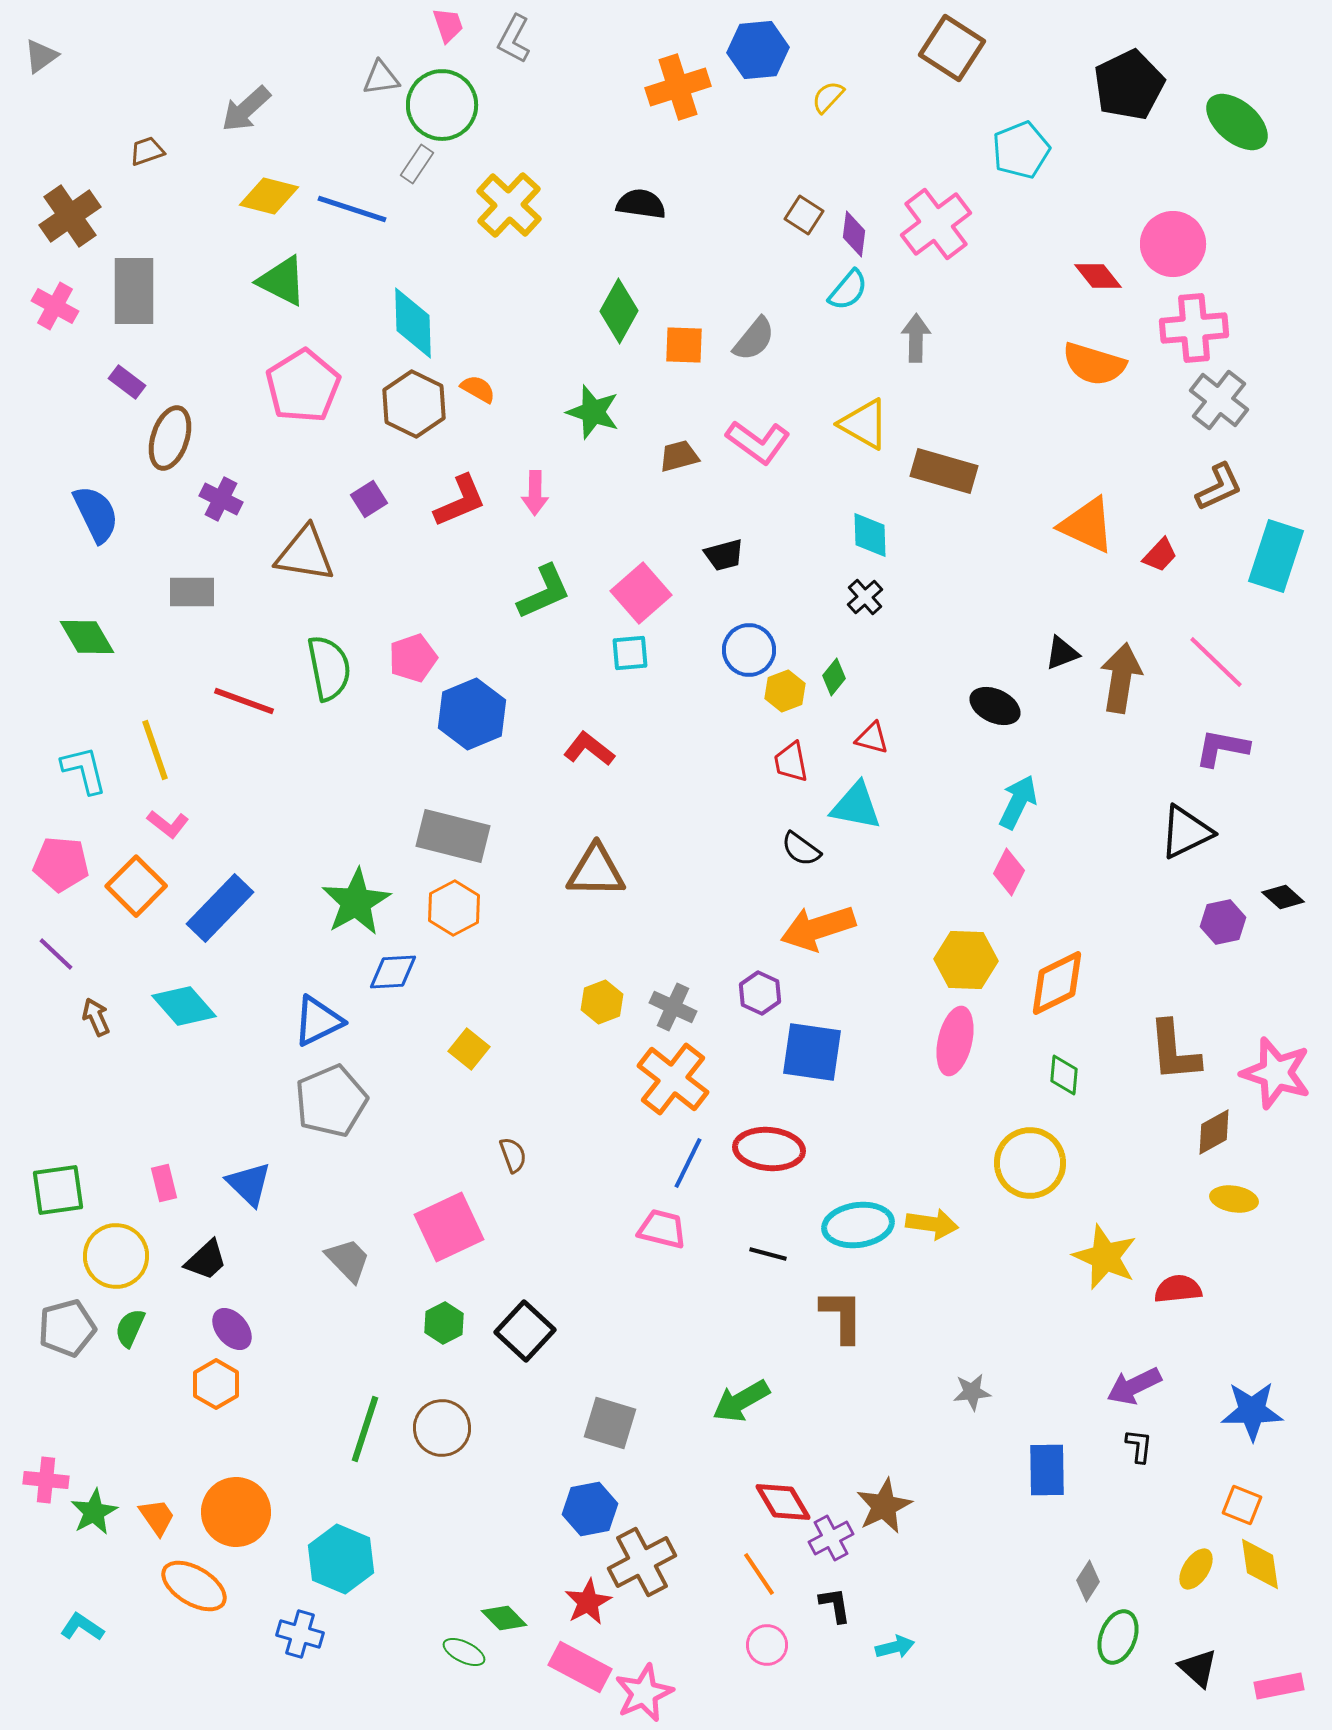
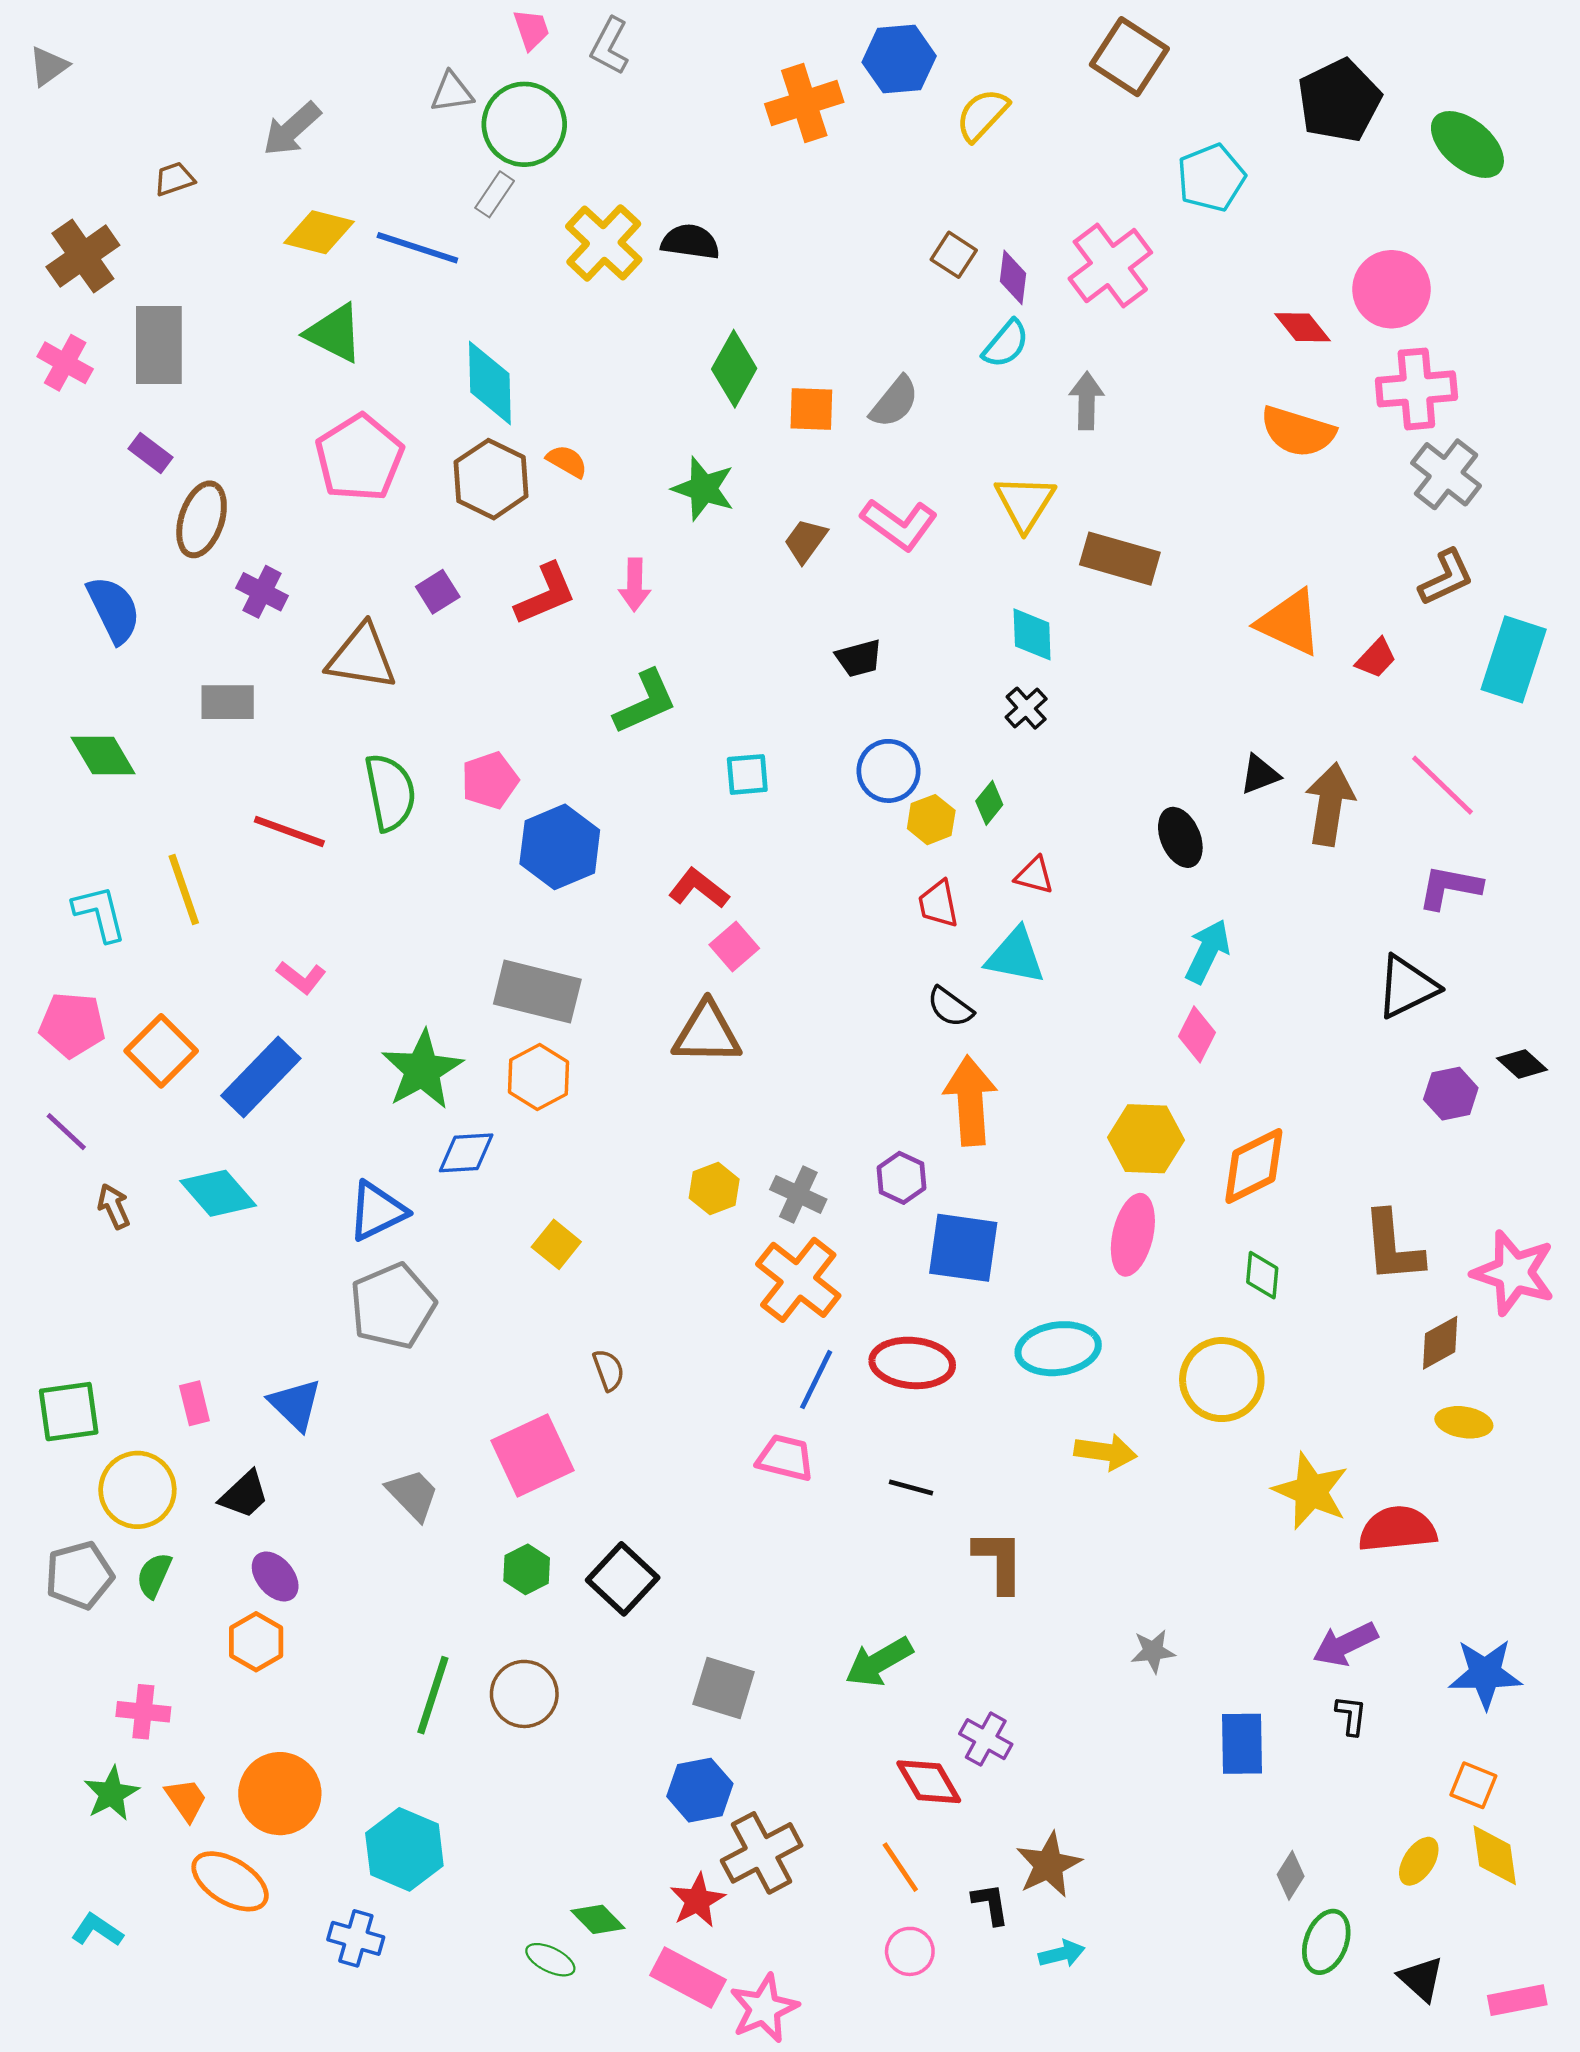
yellow semicircle: (828, 97) -> (982, 115), size x1.4
black semicircle: (641, 204) -> (690, 242), moved
yellow triangle: (864, 424) -> (1025, 503), turned 32
brown trapezoid: (679, 456) -> (805, 541), turned -39
pink square: (641, 593) -> (734, 947), moved, size x0.7
black ellipse: (995, 706) -> (1180, 837), turned 42
pink L-shape: (168, 824) -> (301, 977), moved
orange arrow: (818, 928) -> (970, 1101), turned 104
cyan ellipse: (858, 1225) -> (1058, 1349), moved
red semicircle: (1178, 1289) -> (1397, 1529), size x1.4
pink cross: (46, 1480) -> (143, 1712), moved
brown star: (884, 1506) -> (1049, 1865), moved
purple cross: (831, 1538) -> (986, 1739), moved, turned -33

